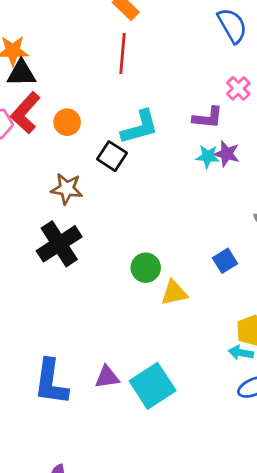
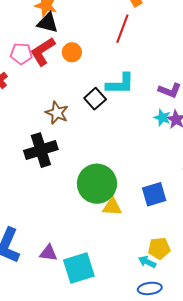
orange circle: (67, 122) -> (72, 52), moved
blue square: (225, 261) -> (154, 194), size x1.4
green circle: (146, 268) -> (97, 184), size x1.8

